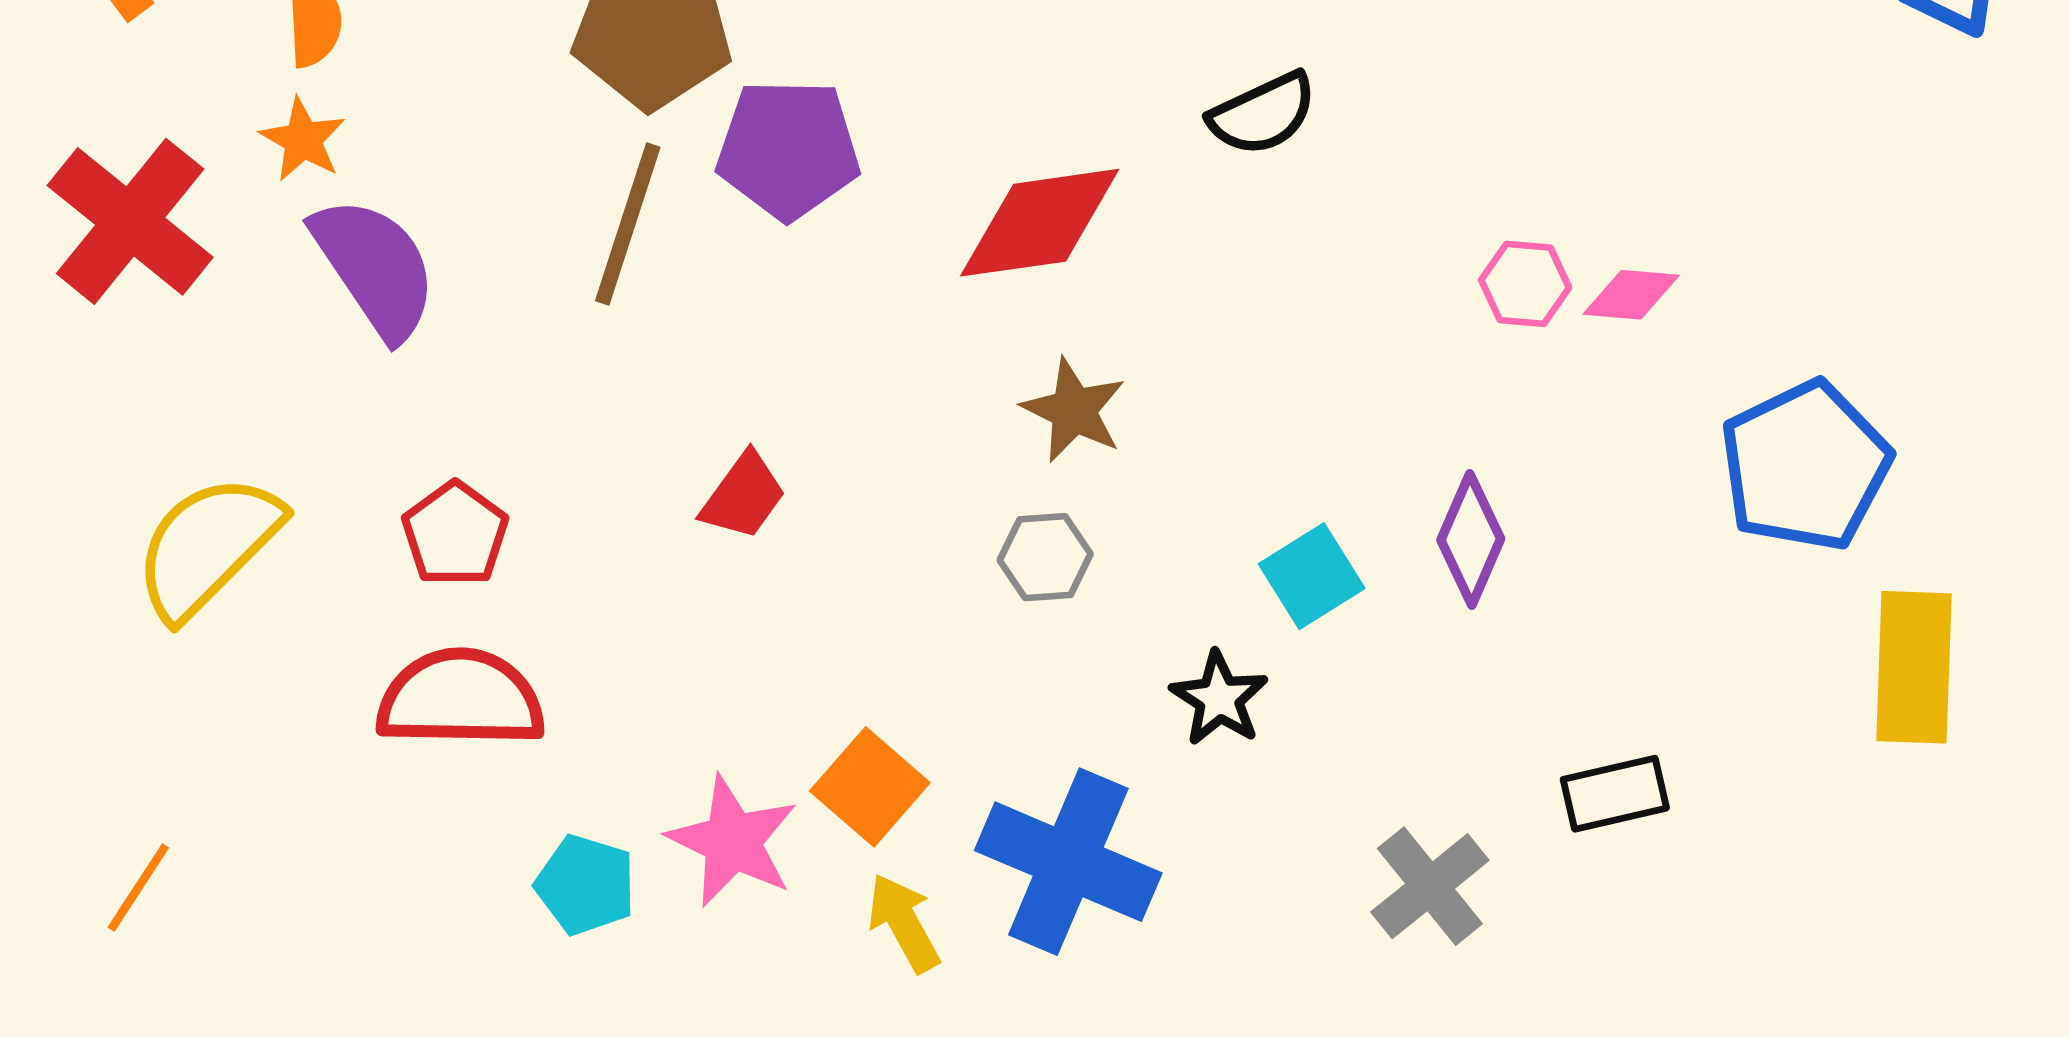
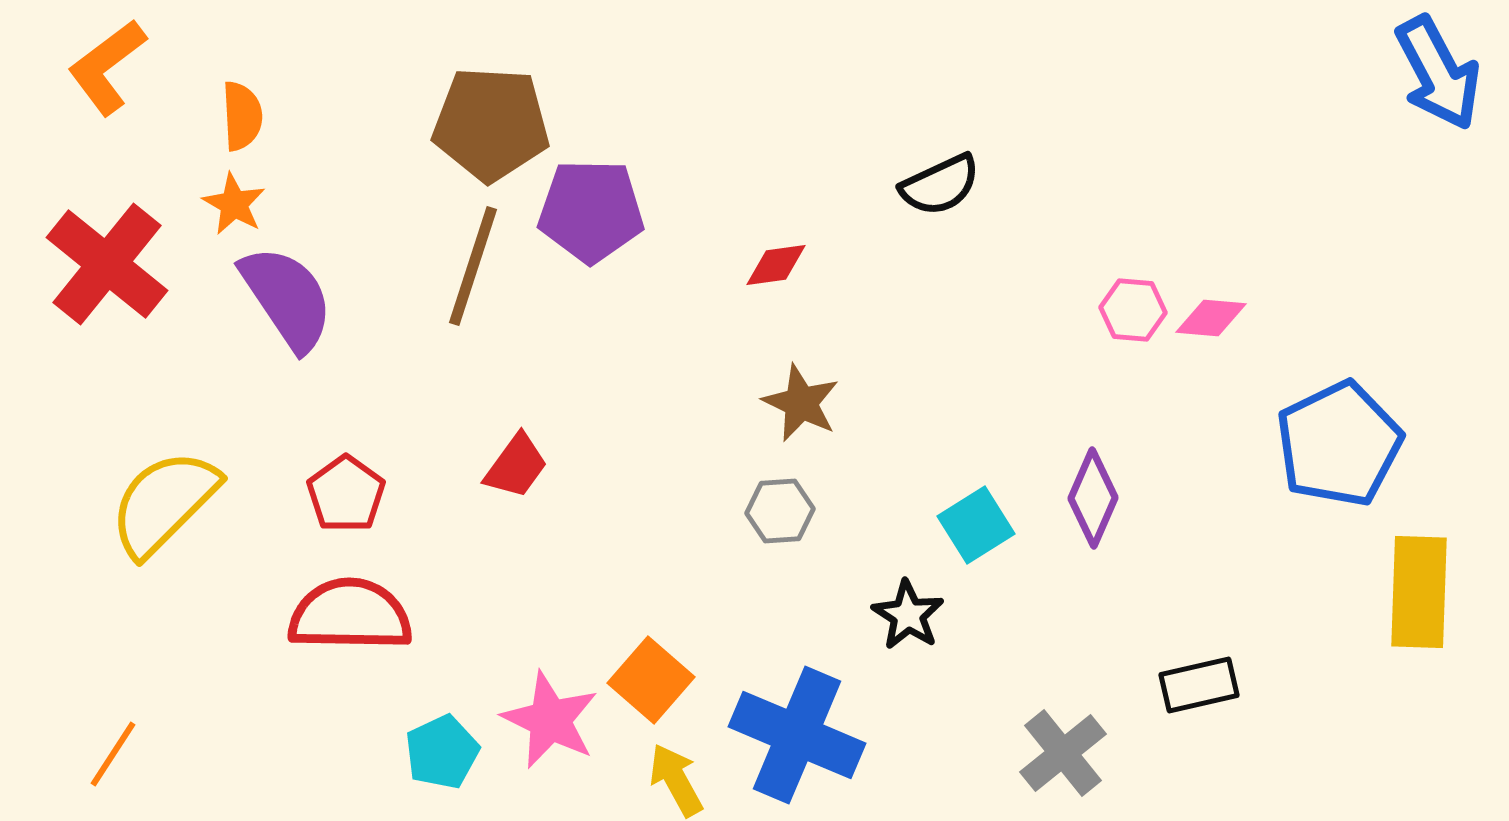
red diamond: (1040, 223) -> (776, 265), size x0.5
red trapezoid: (743, 496) -> (516, 466), moved
cyan pentagon: (586, 885) -> (442, 752), turned 30

